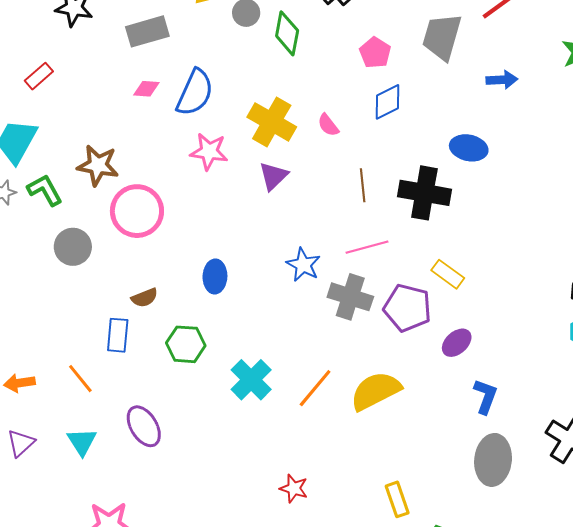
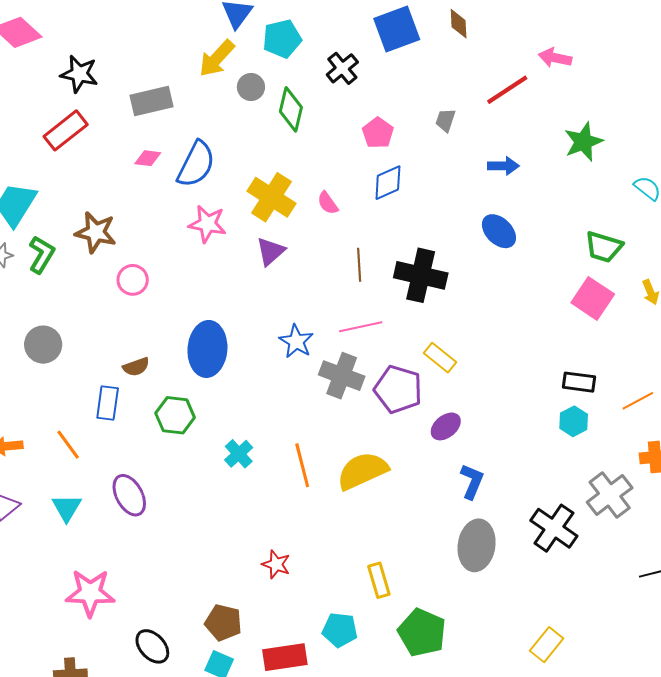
gray trapezoid: (442, 37) -> (445, 120), size x0.5
red rectangle: (39, 76) -> (66, 130), moved, size x1.5
blue ellipse: (469, 148) -> (499, 231), moved, turned 30
green L-shape: (45, 190) -> (42, 255), turned 57
pink circle: (137, 211) -> (133, 280), size x0.6
gray circle: (73, 247) -> (43, 345), moved
blue ellipse: (215, 276) -> (207, 349), size x1.6
cyan cross: (251, 380) -> (239, 454), size x0.7
orange line: (315, 388) -> (302, 465), turned -57

